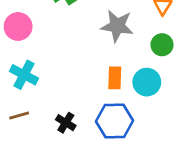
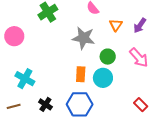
green circle: (162, 45) -> (108, 57), moved
cyan cross: (24, 75) -> (25, 79), moved
brown line: (19, 115) -> (14, 106), moved

